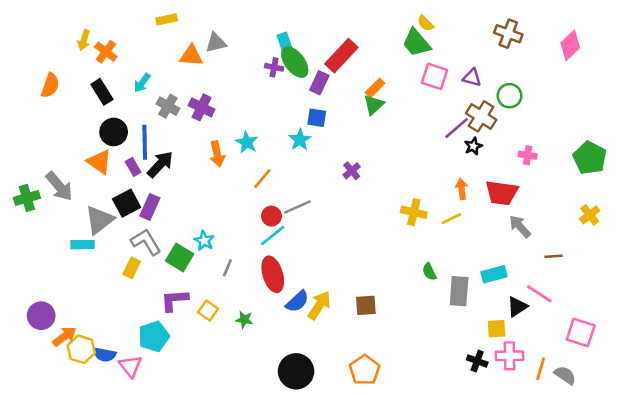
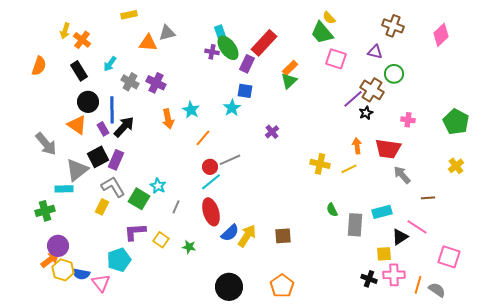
purple triangle: (472, 78) -> (375, 52), moved
green cross: (27, 198) -> (45, 211), moved
purple circle: (41, 316) -> (58, 246), moved

